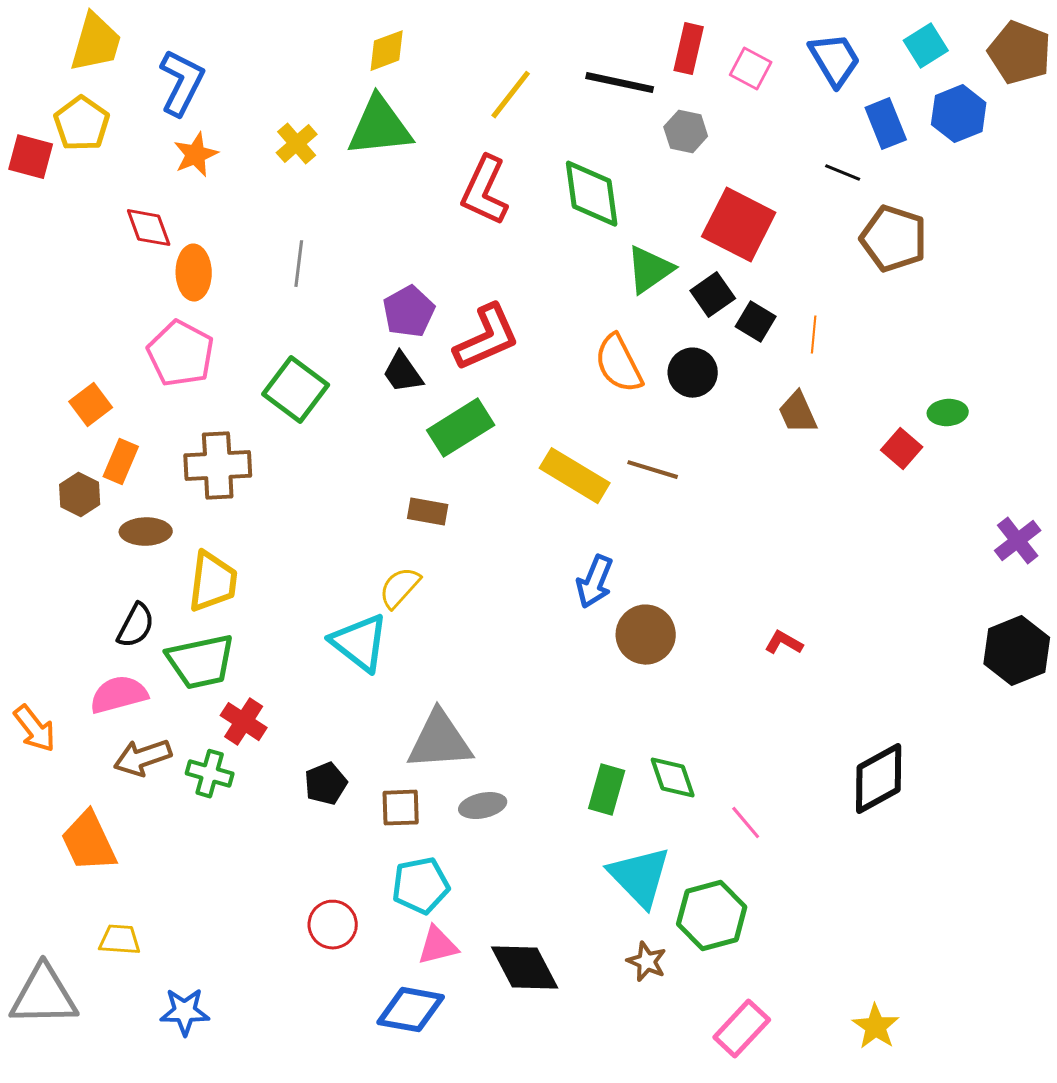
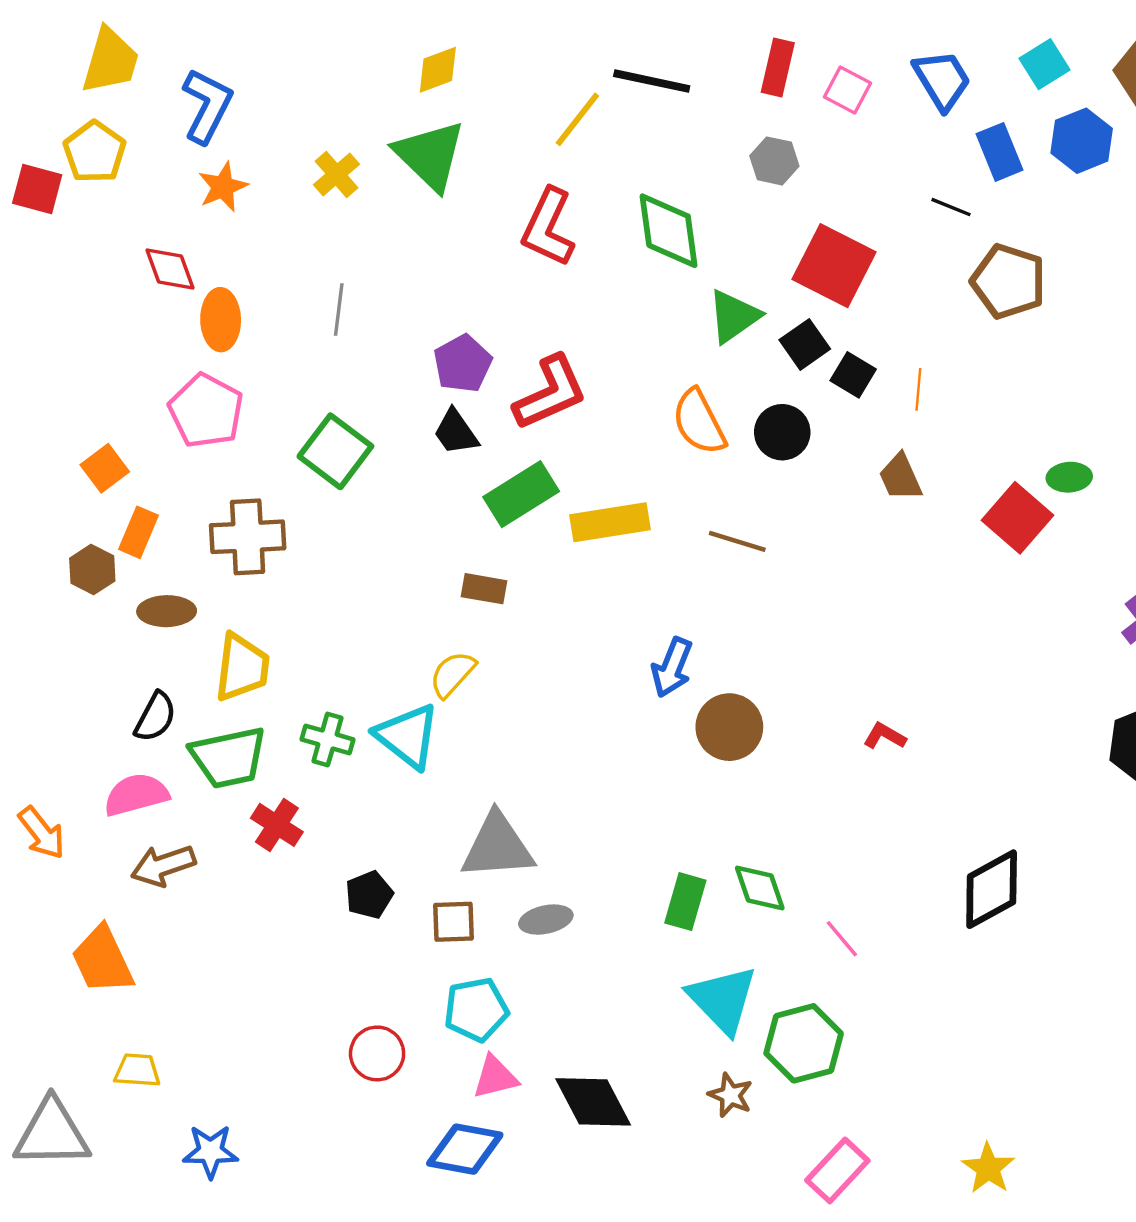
black line: (620, 83) -> (652, 81), moved
green triangle: (380, 127) -> (430, 155), turned 50
red square: (902, 449) -> (1017, 518), size x1.5
yellow rectangle: (575, 476) -> (610, 522), moved, turned -40
green cross: (210, 774) -> (328, 739), moved

